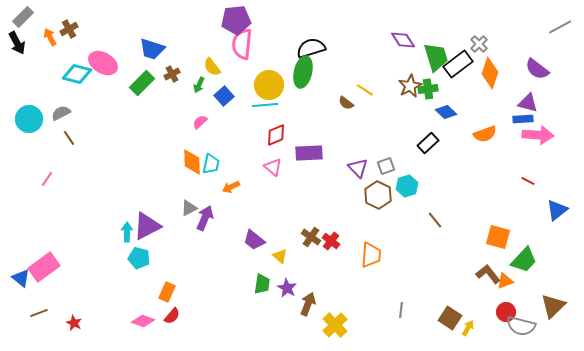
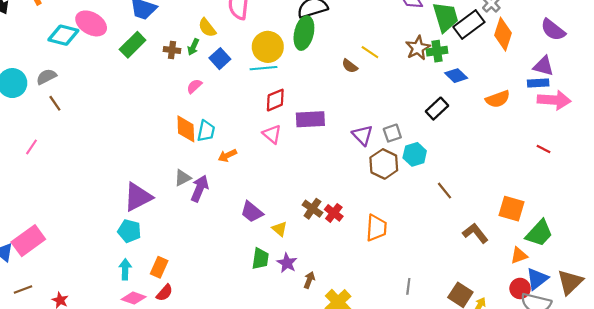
brown cross: (172, 74) -> (172, 50), moved, turned 35
blue triangle: (557, 210) -> (537, 279), moved
cyan arrow: (127, 232) -> (125, 269), moved
brown L-shape: (488, 274) -> (475, 233), moved
brown arrow: (308, 304) -> (309, 280), size x0.7

